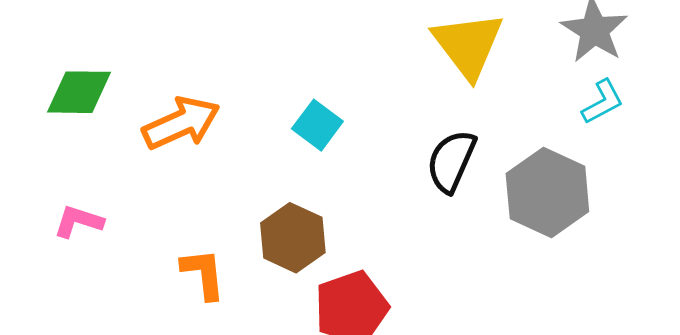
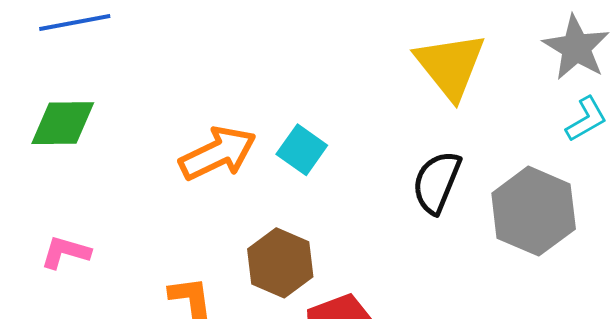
orange arrow: (181, 123) -> (218, 153), moved

